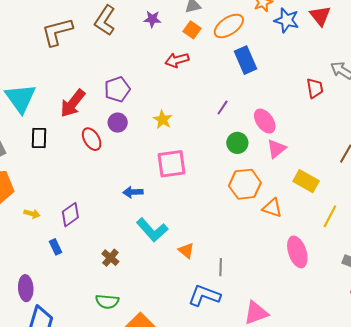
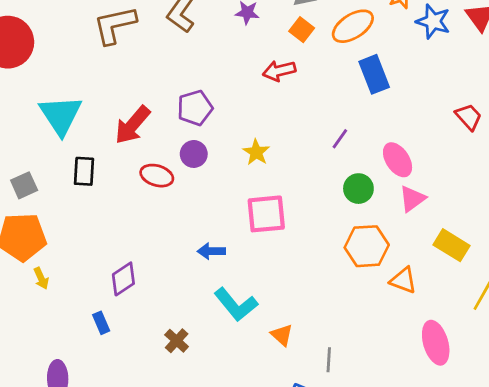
red trapezoid: (315, 88) -> (469, 117), turned -35
red ellipse: (92, 139) -> (157, 176), turned -45
yellow arrow: (32, 214) -> (41, 278), moved, turned 49

